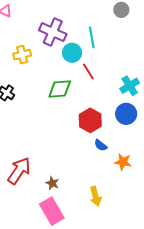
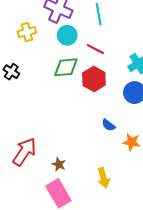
cyan circle: (72, 53) -> (67, 35), moved
red line: (88, 71) -> (95, 49), turned -30
red hexagon: (90, 120) -> (94, 79), moved

